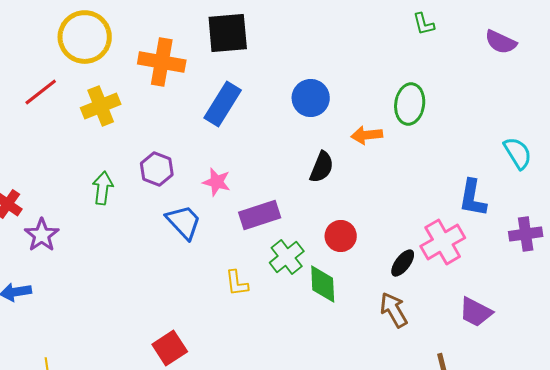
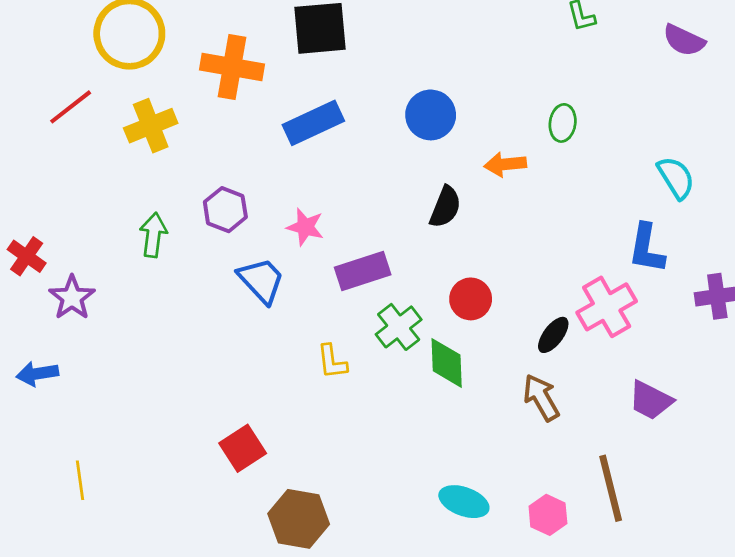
blue rectangle: (223, 104) -> (313, 123), turned 33
green ellipse: (410, 104) -> (563, 123), size x0.7
cyan semicircle: (518, 153) -> (676, 178), moved

